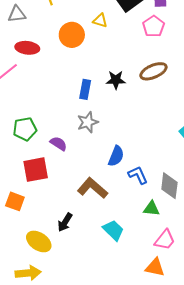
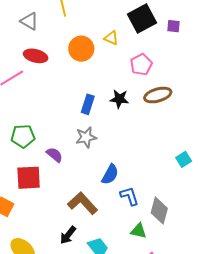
gray triangle: (17, 14) -> (29, 21), turned 30
pink pentagon: (153, 26) -> (141, 65), moved
black arrow: (65, 222) -> (68, 235), moved

